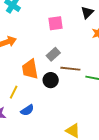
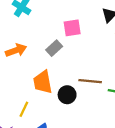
gray rectangle: (53, 54) -> (54, 48), moved

